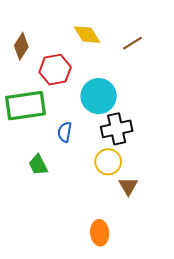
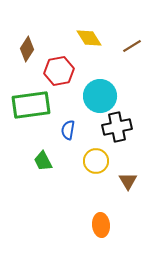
yellow circle: (108, 162) -> (96, 161), moved

